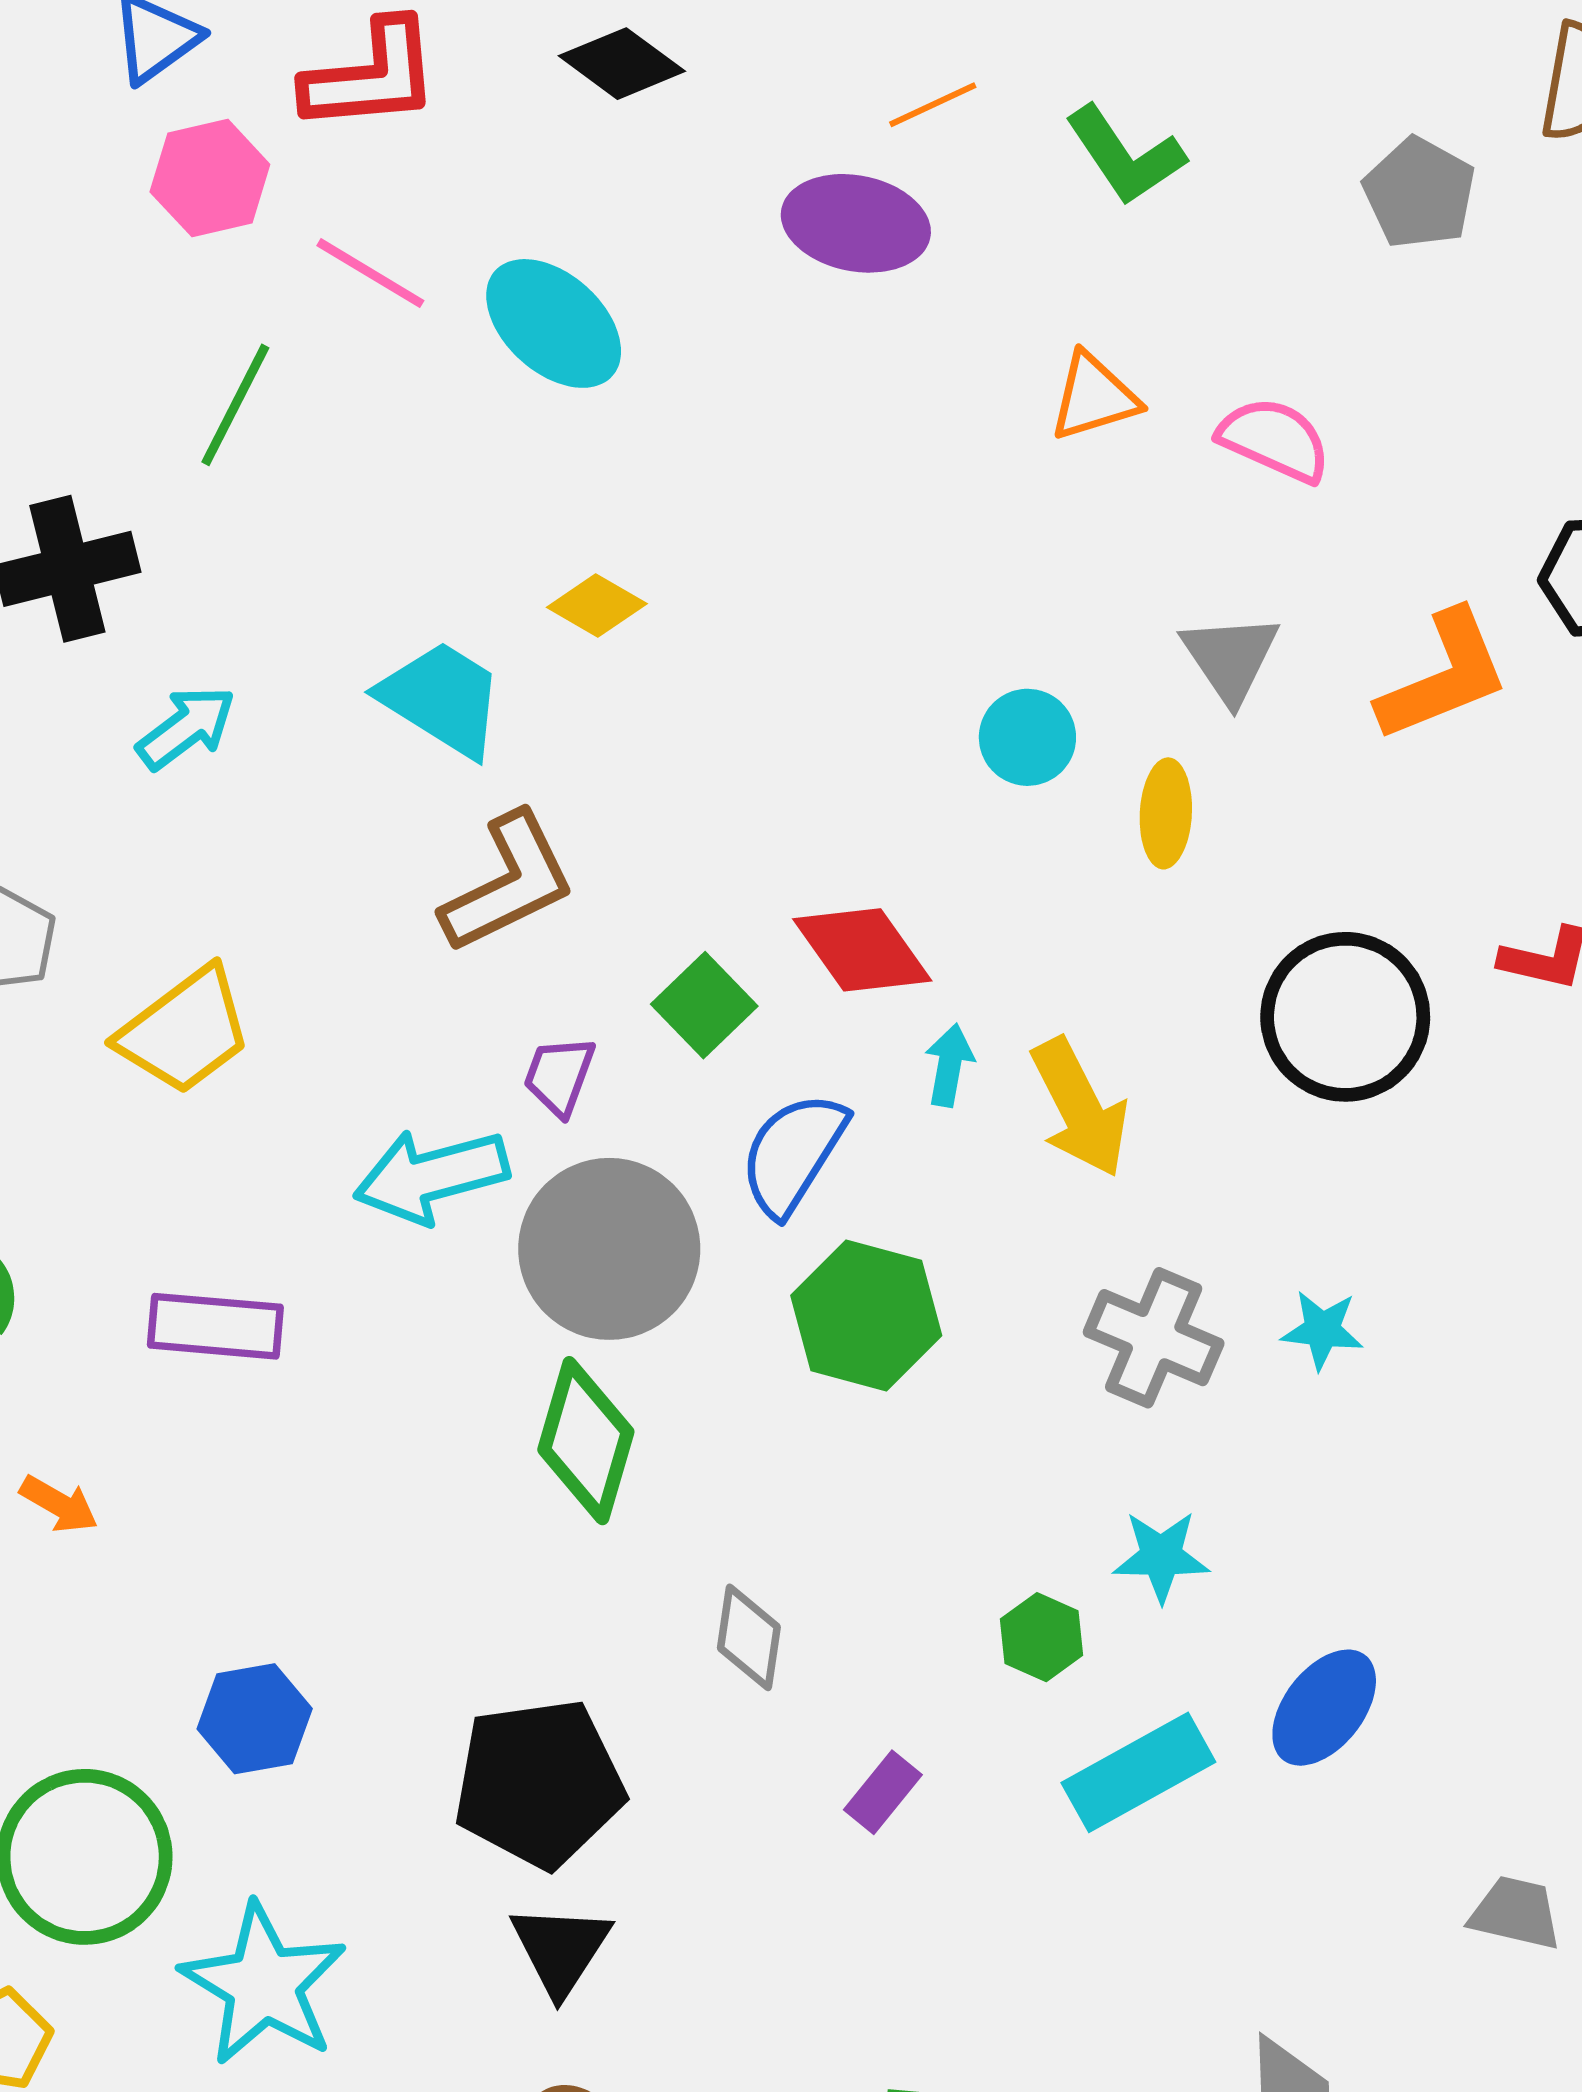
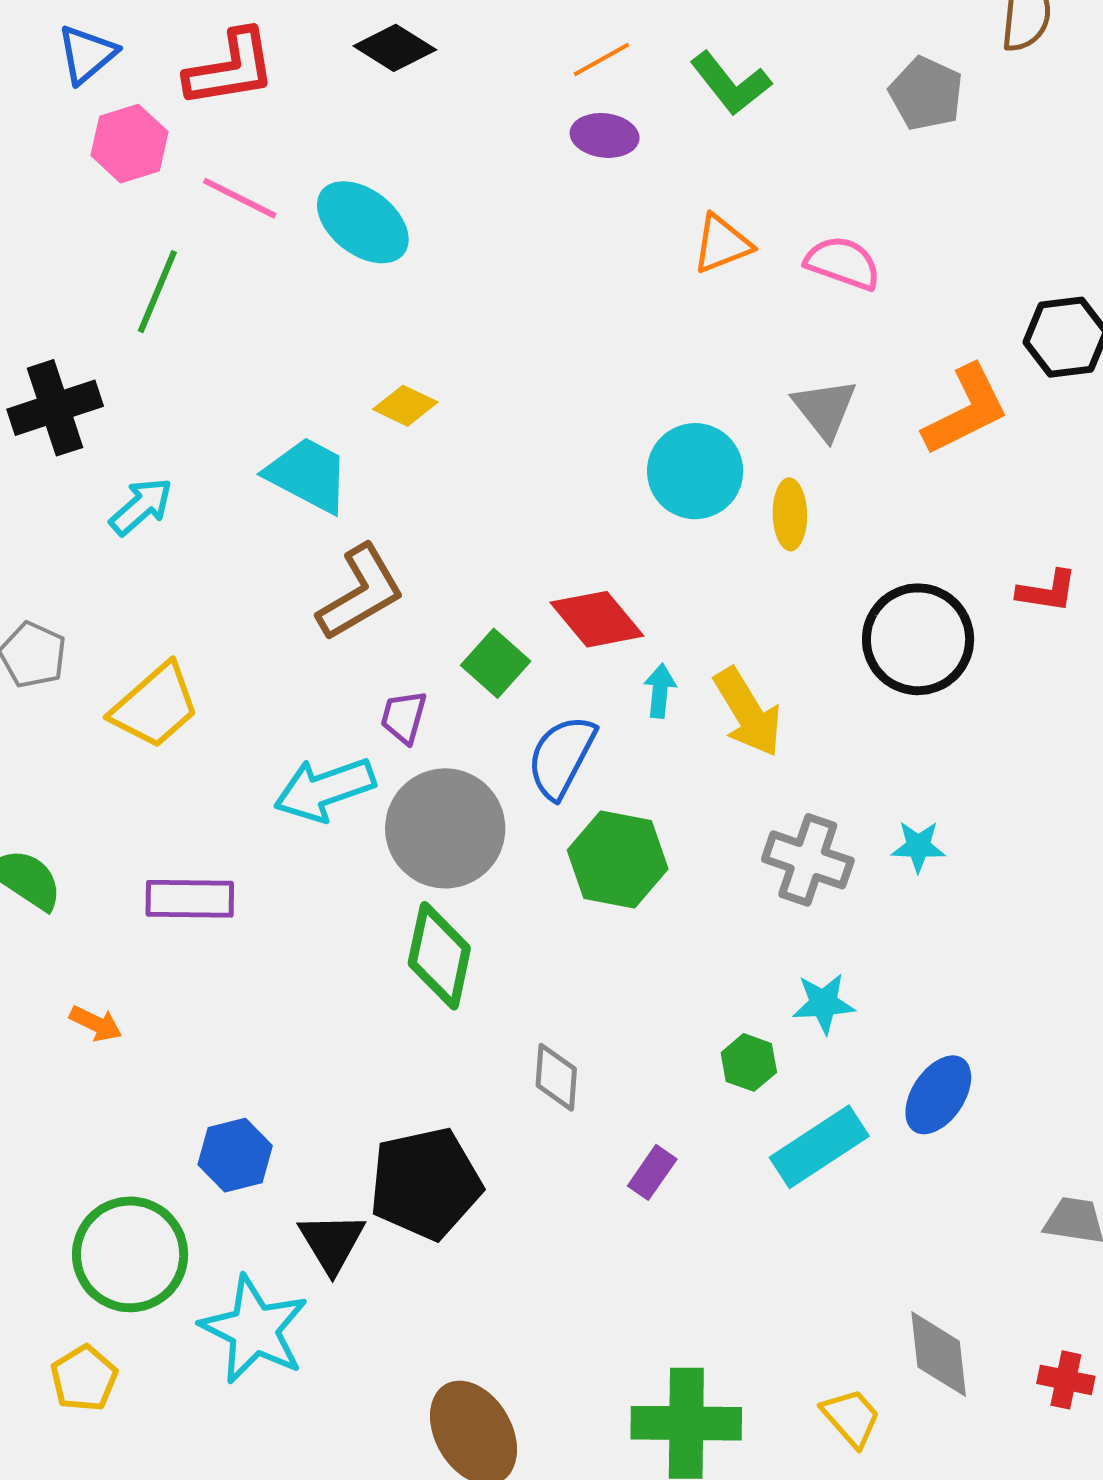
purple ellipse: (856, 223) -> (605, 135), moved, size x0.7
cyan circle: (1027, 737) -> (695, 471), size x1.5
black triangle: (561, 1949) -> (332, 1242), moved

